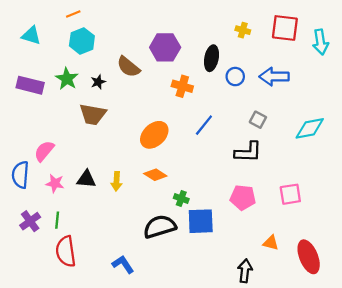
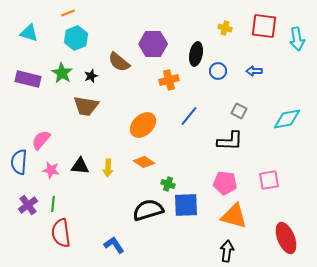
blue arrow: (274, 77) -> (254, 71), size x0.6
orange cross: (182, 86) -> (169, 80), turned -30
orange triangle: (271, 243) -> (234, 216), moved, size x1.8

